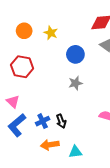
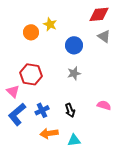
orange circle: (24, 31) -> (31, 32), moved
red hexagon: (22, 67) -> (31, 74), moved
black arrow: (61, 121) -> (70, 110), moved

